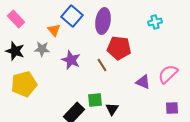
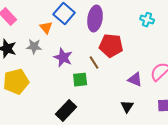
cyan cross: (155, 22) -> (147, 20), turned 32
green square: (95, 100) -> (80, 80), moved
black triangle: (112, 109) -> (127, 107), moved

